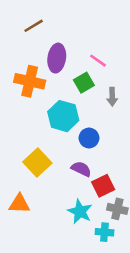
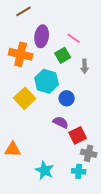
yellow square: (37, 163) -> (25, 98), moved
cyan star: (80, 212) -> (45, 170), moved

